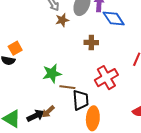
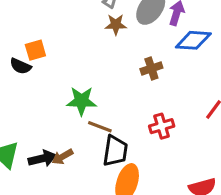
blue diamond: (114, 18) -> (193, 40), turned -65
brown cross: (91, 43) -> (151, 68), turned -32
red cross: (106, 78) -> (162, 126), size x0.7

